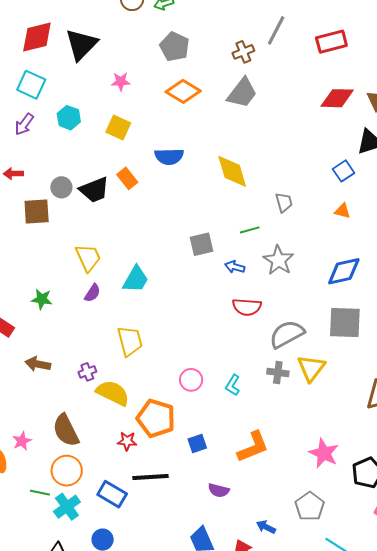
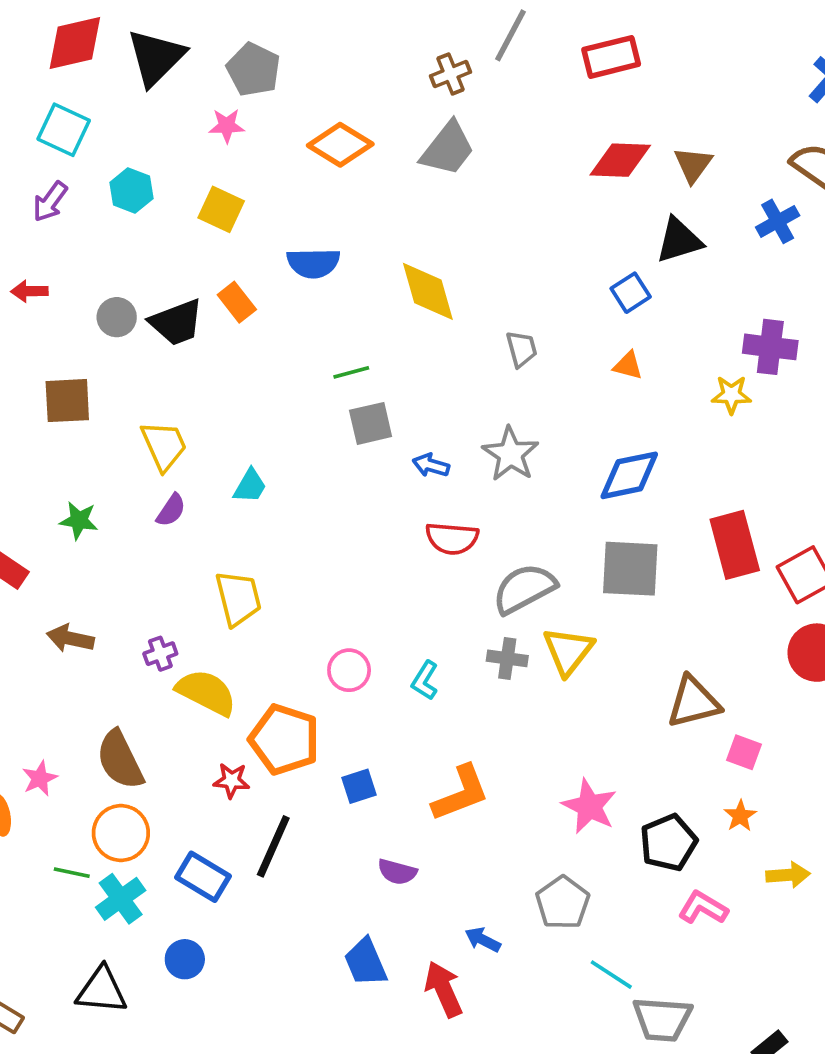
gray pentagon: (175, 47) -> (253, 70), moved
brown square: (37, 212) -> (67, 401), moved
green line: (250, 230) -> (351, 372), moved
cyan trapezoid: (136, 279) -> (250, 486), size x0.7
black line: (150, 477) -> (273, 846), turned -63

